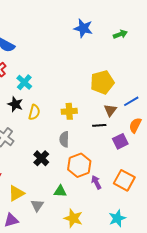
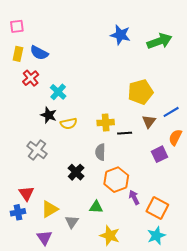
green arrow: (120, 34) -> (159, 41), size x1.6
yellow semicircle: (34, 112) -> (69, 124), turned 63
black line: (99, 125) -> (125, 133), moved
orange square: (124, 180) -> (157, 208), moved
purple triangle: (11, 220) -> (44, 238), turned -49

